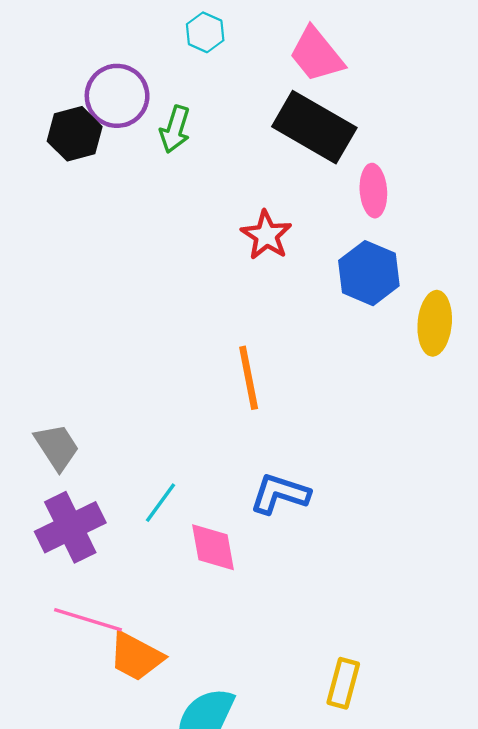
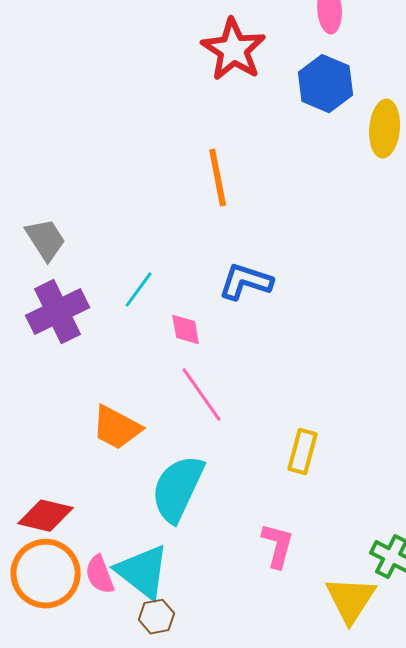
red star: (266, 235) -> (234, 50), size x1.4
pink diamond: (213, 547) -> (186, 330), size x0.7
pink line: (88, 620) -> (202, 395), moved, turned 38

